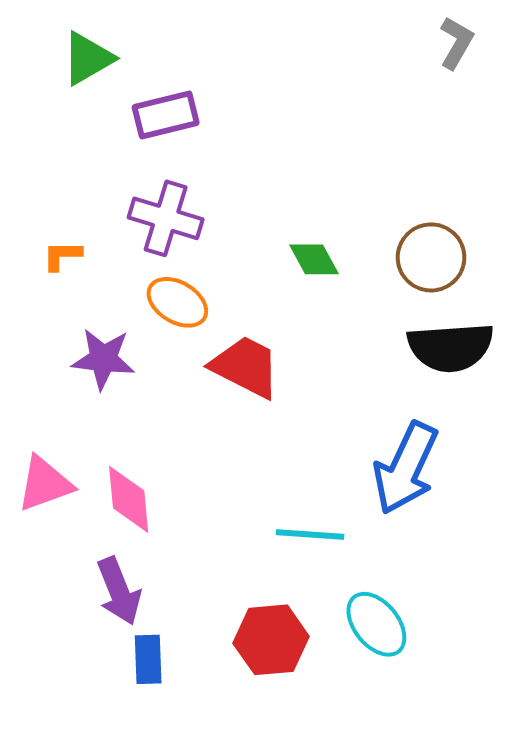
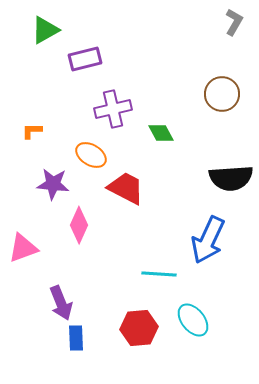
purple cross: (166, 218) -> (113, 109), moved, turned -30
brown circle: (431, 257) -> (222, 94), moved
pink diamond: (129, 499) -> (79, 225), moved, turned 30

